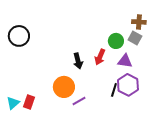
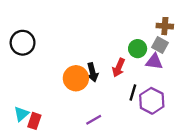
purple triangle: (125, 61) -> (154, 62), moved
orange circle: (64, 87) -> (76, 78), moved
black line: (114, 90) -> (133, 92), moved
cyan triangle: (13, 103) -> (21, 114), moved

